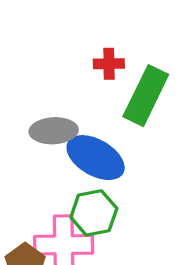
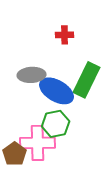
green rectangle: (146, 96) -> (87, 80), moved

